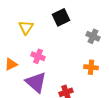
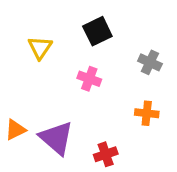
pink cross: (38, 56) -> (89, 79), moved
orange triangle: (11, 64) -> (15, 130), moved

